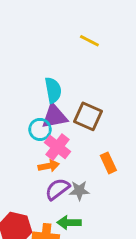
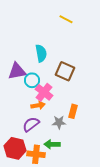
purple triangle: (55, 116) -> (17, 71), moved
orange rectangle: (108, 163) -> (73, 111), moved, turned 40
purple semicircle: (57, 189) -> (31, 124), moved

